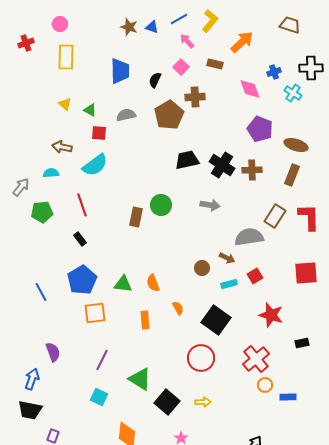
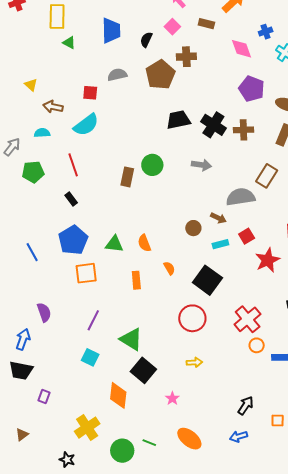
yellow triangle: (65, 104) -> (31, 85), moved
green triangle: (90, 110) -> (69, 43), moved
red star: (271, 315) -> (268, 260), moved, turned 30
black square: (167, 402) -> (143, 370), moved

